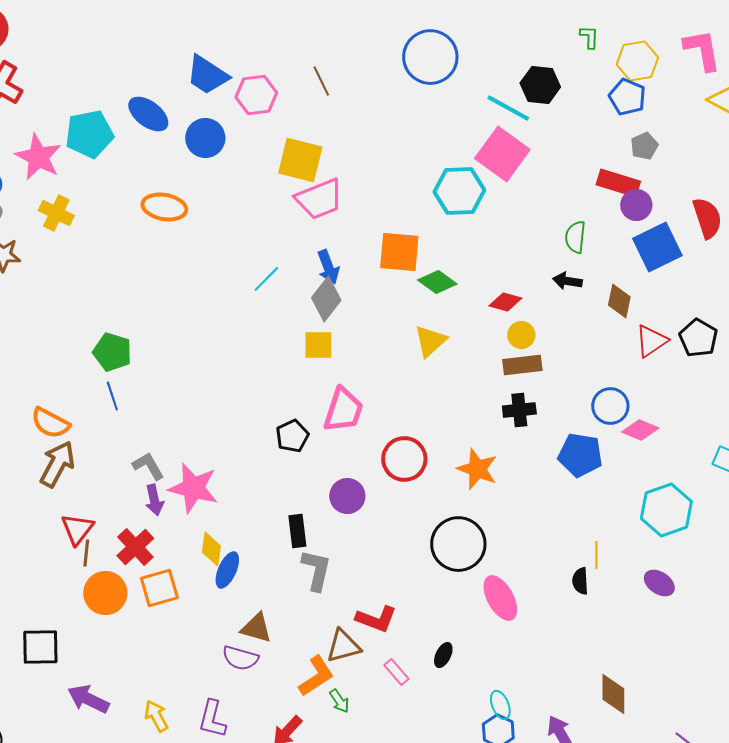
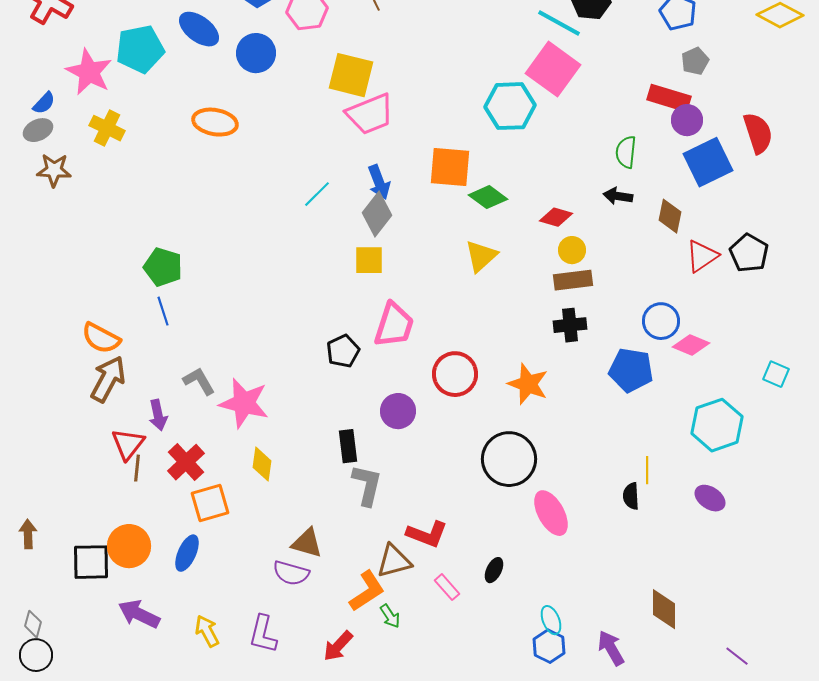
purple arrow: (154, 500) -> (158, 415), moved
blue ellipse: (227, 570) -> (187, 553), moved
orange circle: (105, 593) -> (129, 546), moved

